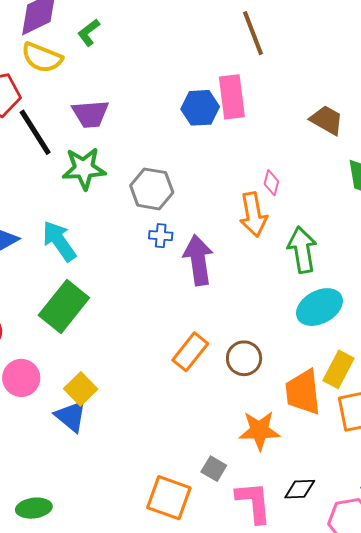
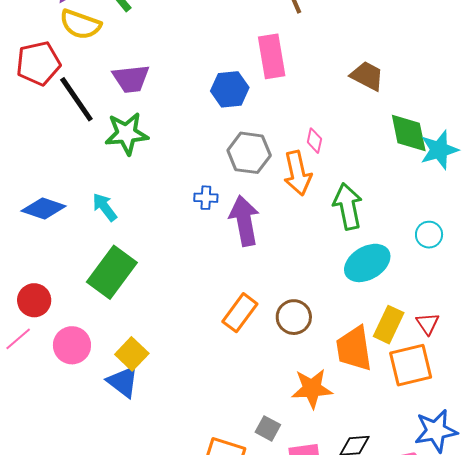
blue hexagon: (200, 108) -> (230, 89), moved
gray hexagon: (152, 189) -> (249, 153), moved
cyan arrow: (59, 241) -> (105, 207), size x0.7

